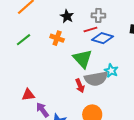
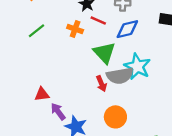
red line: (90, 30) -> (98, 21), moved, turned 40
blue diamond: (102, 38) -> (127, 29), turned -30
cyan star: (111, 71) -> (137, 66), size x1.6

